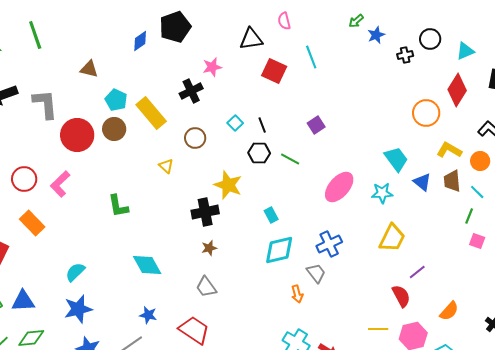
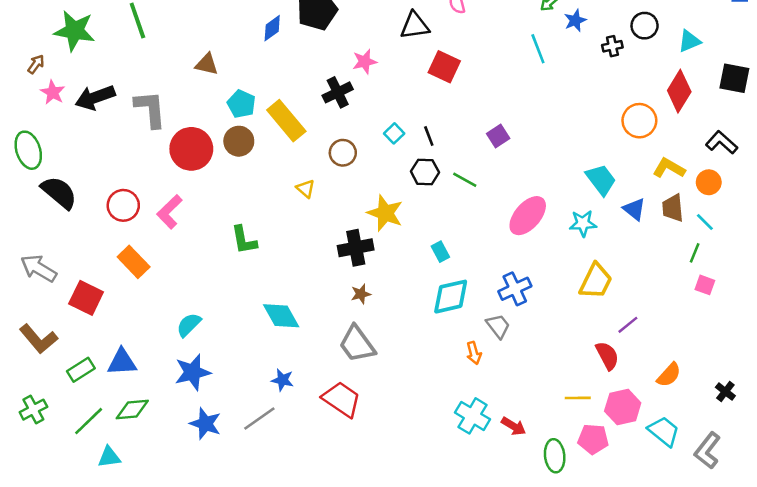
cyan line: (311, 57) -> (538, 49), moved
gray trapezoid: (206, 287) -> (357, 344), size x1.4

